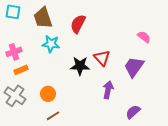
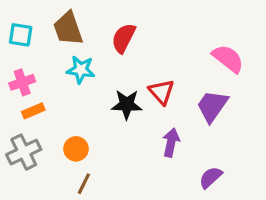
cyan square: (13, 12) -> (21, 35), moved
pink semicircle: (144, 37) -> (228, 59), size x1.5
gray cross: (15, 96) -> (24, 152), turned 30
brown line: (53, 116) -> (84, 184), turned -32

